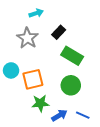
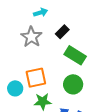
cyan circle: (11, 70) -> (15, 88), moved

